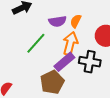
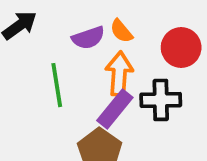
orange semicircle: (76, 21) -> (121, 31), turned -56
green line: (36, 43) -> (57, 85), turned -40

